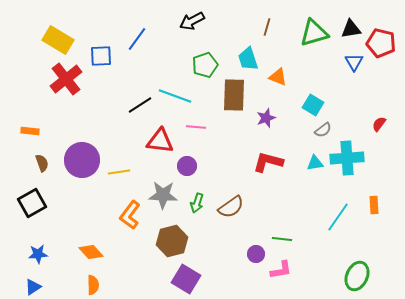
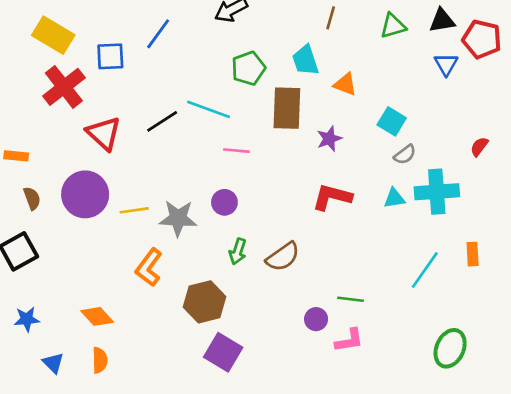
green triangle: (314, 33) -> (393, 26), size x0.7
red triangle: (160, 141) -> (104, 133), moved, turned 36
gray star: (163, 195) -> (178, 218), moved
blue triangle: (33, 287) -> (53, 363), moved, turned -42

